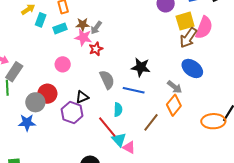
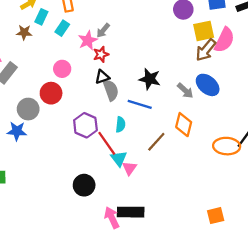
brown star: (83, 24) -> (24, 32), moved
cyan rectangle: (60, 28) -> (62, 28), turned -40
pink star: (83, 37) -> (88, 40), turned 30
gray arrow: (175, 87) -> (185, 91), moved
red circle: (47, 94) -> (51, 93), moved
black triangle: (82, 97) -> (102, 77), moved
orange diamond: (174, 105) -> (184, 125), turned -30
purple hexagon: (72, 113) -> (85, 125), moved
pink triangle: (129, 147) -> (129, 168), turned 32

